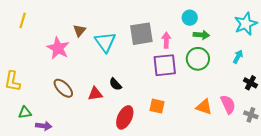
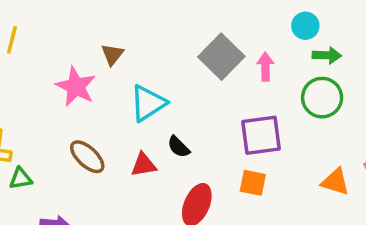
gray square: (141, 34) -> (221, 57), turned -35
cyan triangle: (105, 42) -> (148, 103), moved, turned 35
purple square: (165, 65) -> (261, 135), moved
green triangle: (25, 112) -> (21, 179), moved

